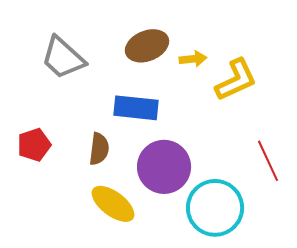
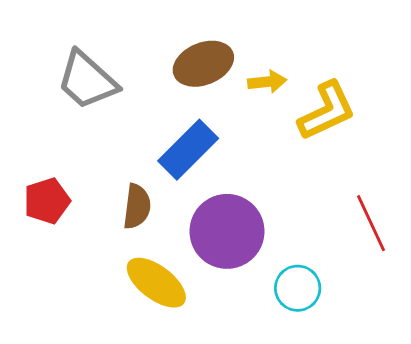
blue rectangle: (136, 108) -> (188, 150), turned -51
cyan circle: (215, 208) -> (298, 288), size x0.6

